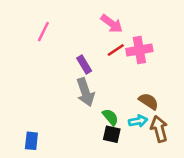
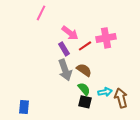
pink arrow: (112, 24) -> (70, 33), moved
pink line: (43, 32) -> (41, 13), moved
red line: (116, 50) -> (85, 46), moved
brown semicircle: (149, 101) -> (84, 70), moved

